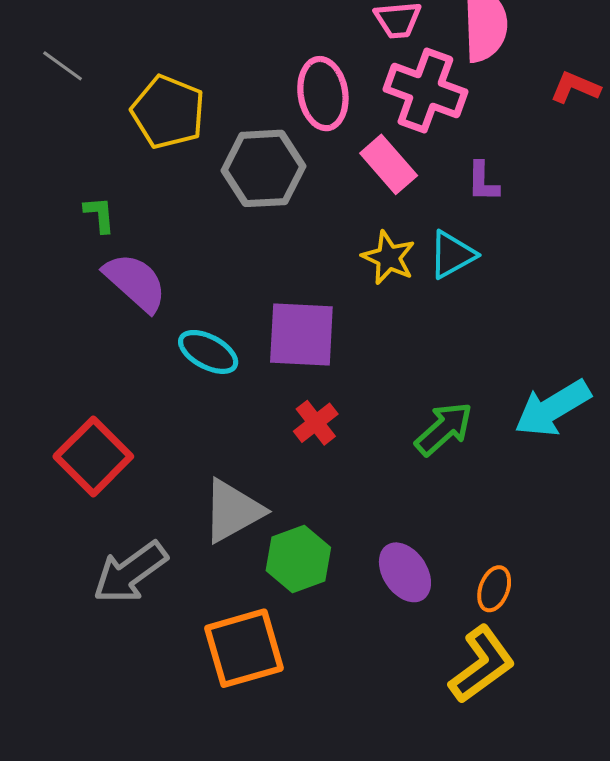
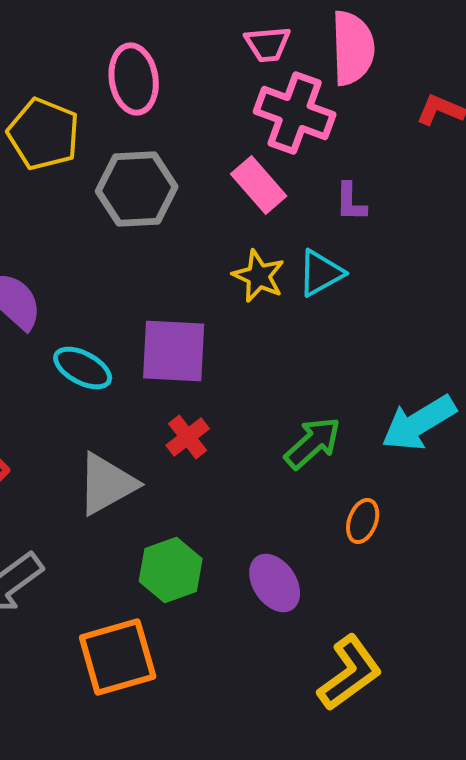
pink ellipse: (323, 94) -> (134, 79), moved
gray triangle: (233, 511) -> (107, 484), moved
orange ellipse: (494, 589) -> (363, 521), moved

